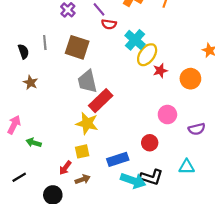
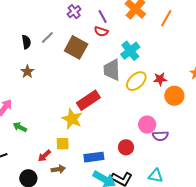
red semicircle: (109, 24) -> (101, 31), moved
gray line: (45, 43) -> (47, 37), turned 40
yellow ellipse: (147, 55) -> (136, 81), moved
red star: (160, 71) -> (160, 79), moved
gray trapezoid: (87, 82) -> (112, 70), moved
purple semicircle: (197, 129) -> (160, 136), moved

